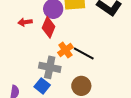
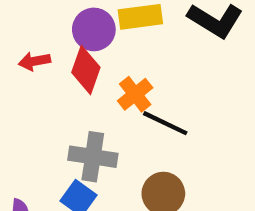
orange cross: (65, 50) -> (135, 94), moved

